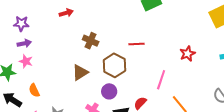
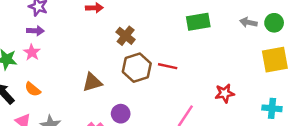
brown cross: (91, 41) -> (126, 36), moved
brown hexagon: (114, 65) -> (137, 68), moved
orange semicircle: (34, 90) -> (33, 89), turned -40

